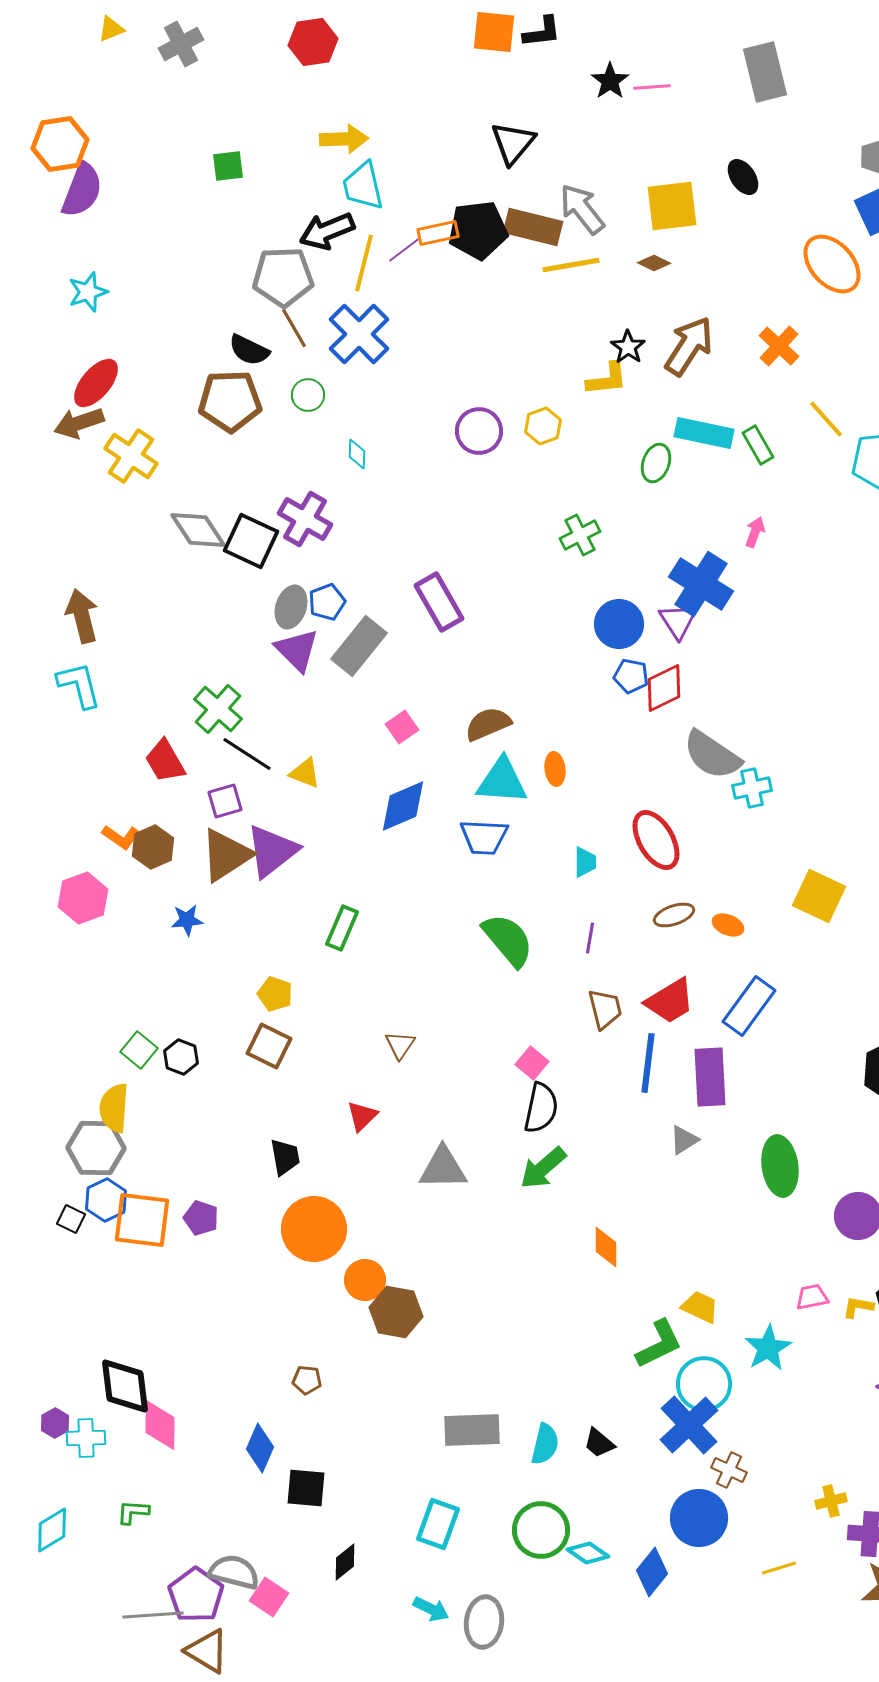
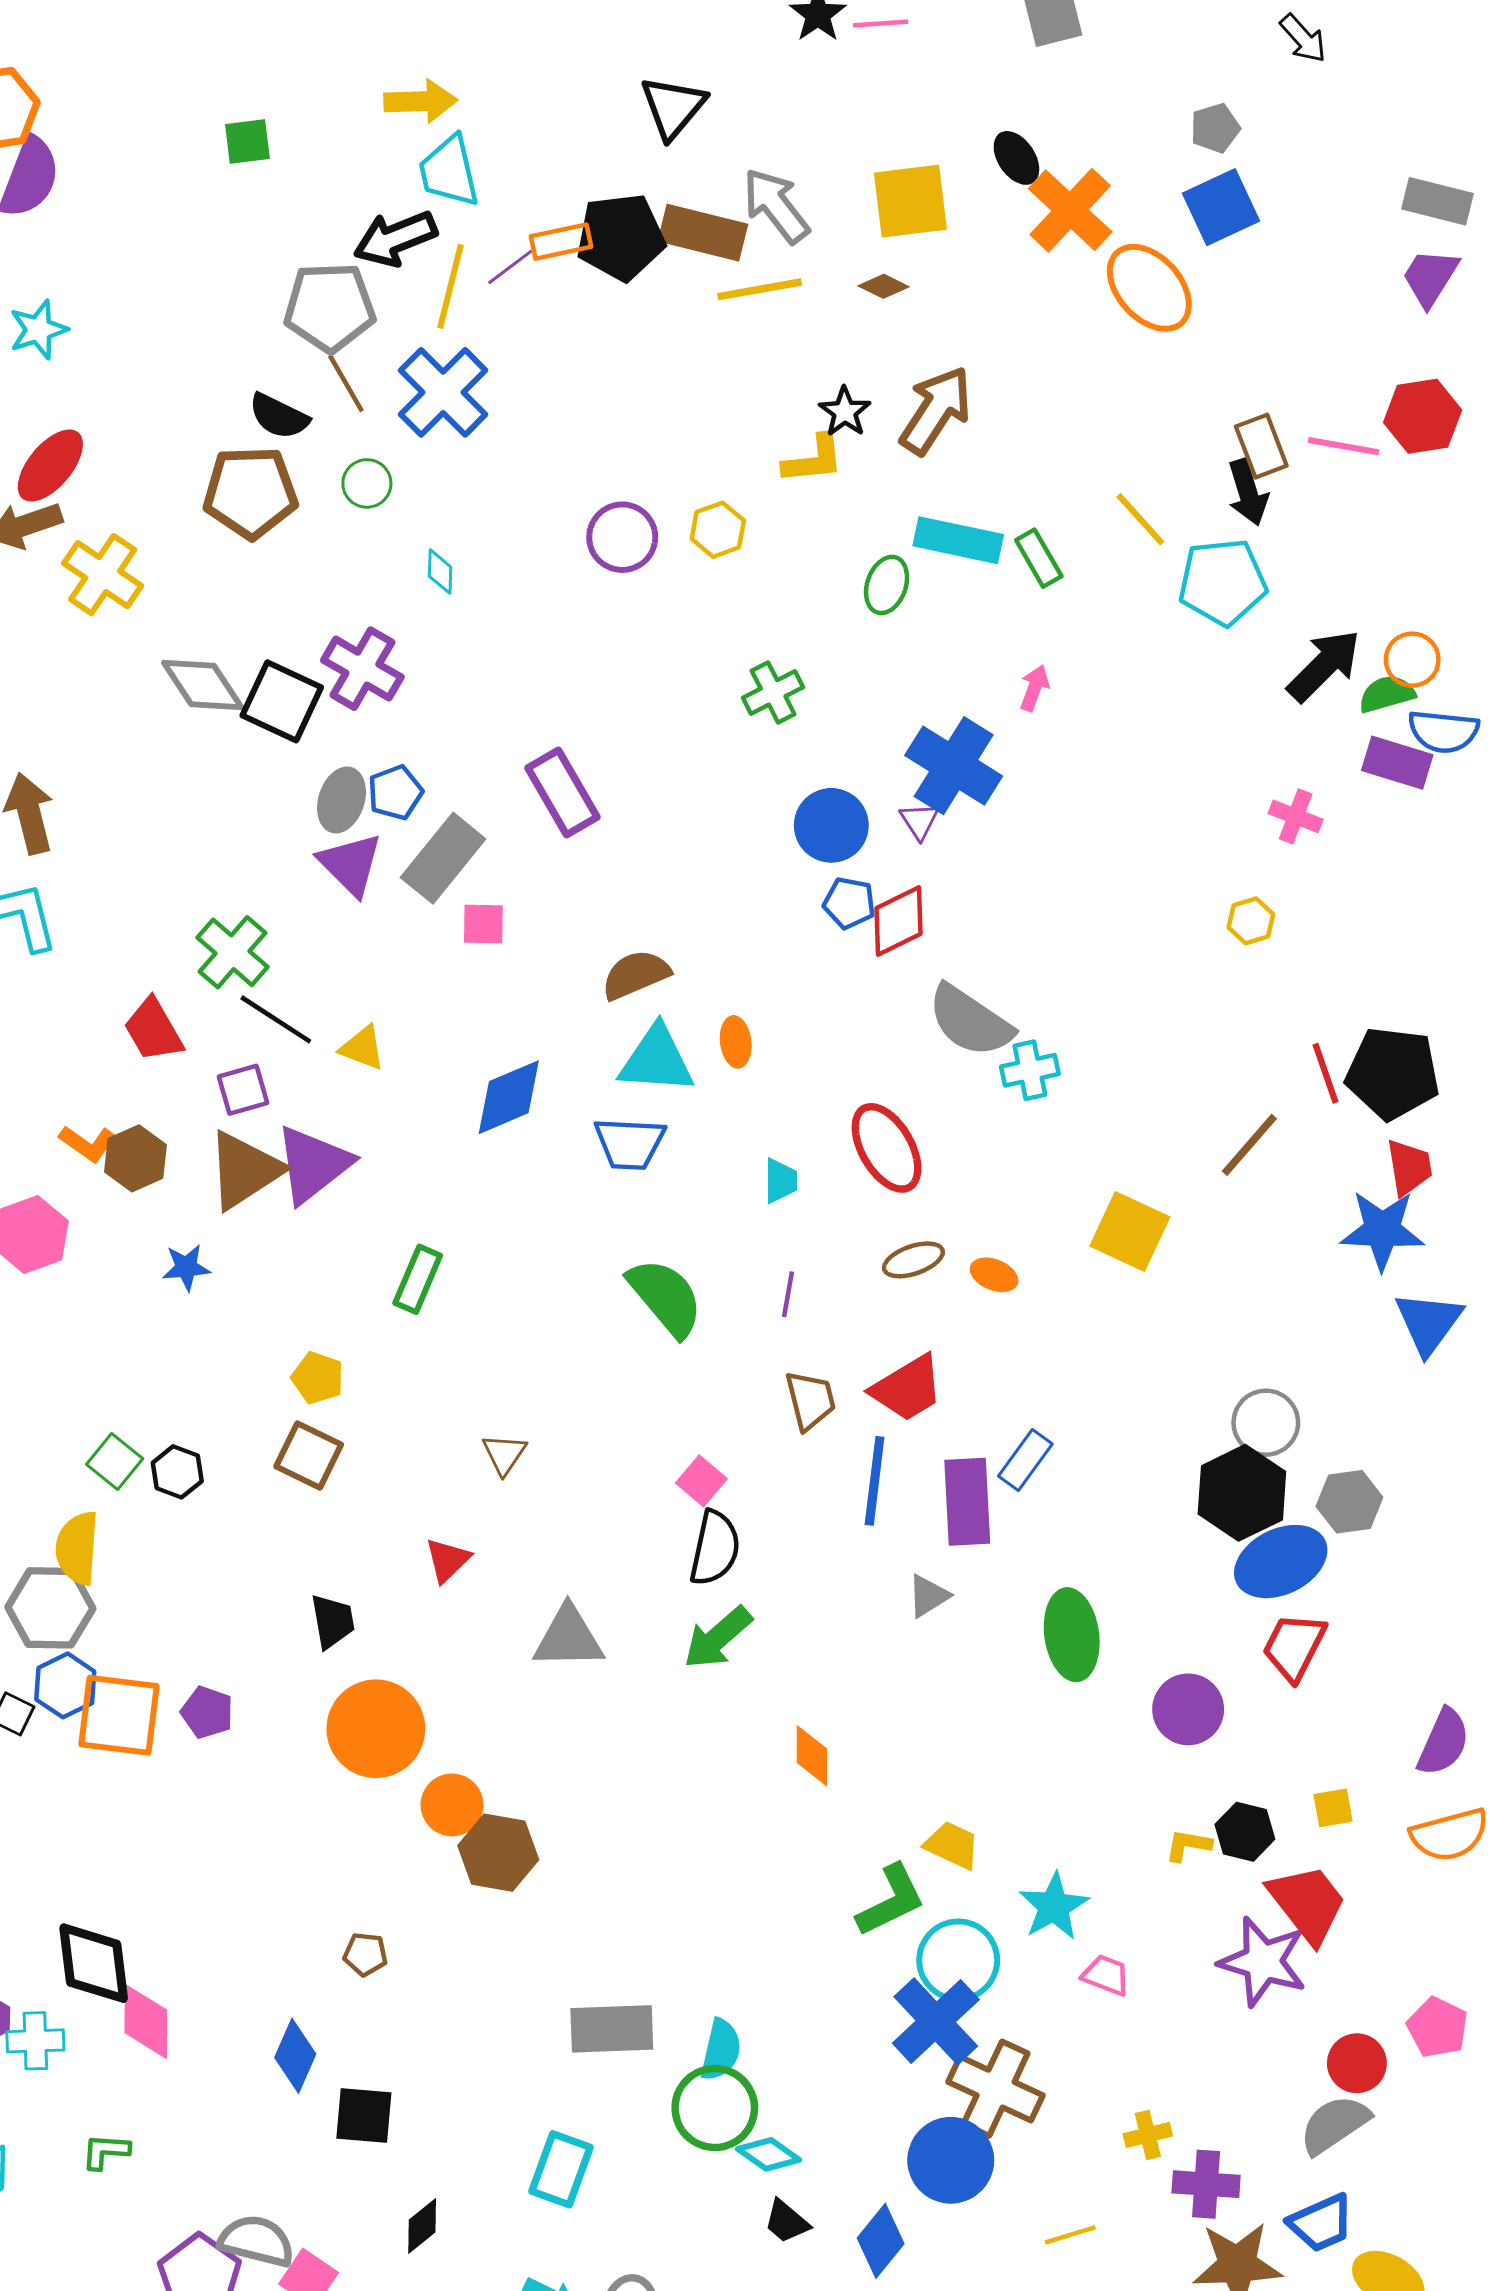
orange cross: (779, 346) -> (1070, 210), moved, size x1.4
purple triangle: (678, 621) -> (919, 821), size x0.7
pink square: (402, 727) -> (483, 924), moved, turned 36
blue rectangle: (749, 1006) -> (1025, 1460), moved, size x0.7
pink trapezoid: (812, 1297) -> (1106, 1975), moved, turned 32
black trapezoid: (599, 1443) -> (786, 2222), moved
brown cross: (729, 1470) -> (996, 2089), size x1.8
green circle: (541, 1530) -> (715, 2108), moved
cyan diamond: (588, 1553) -> (769, 2154), moved

